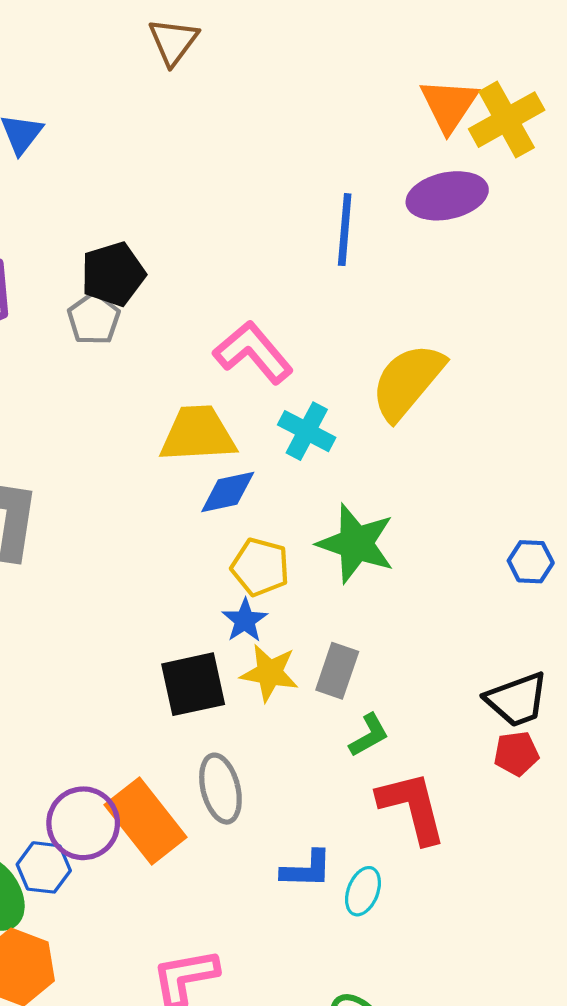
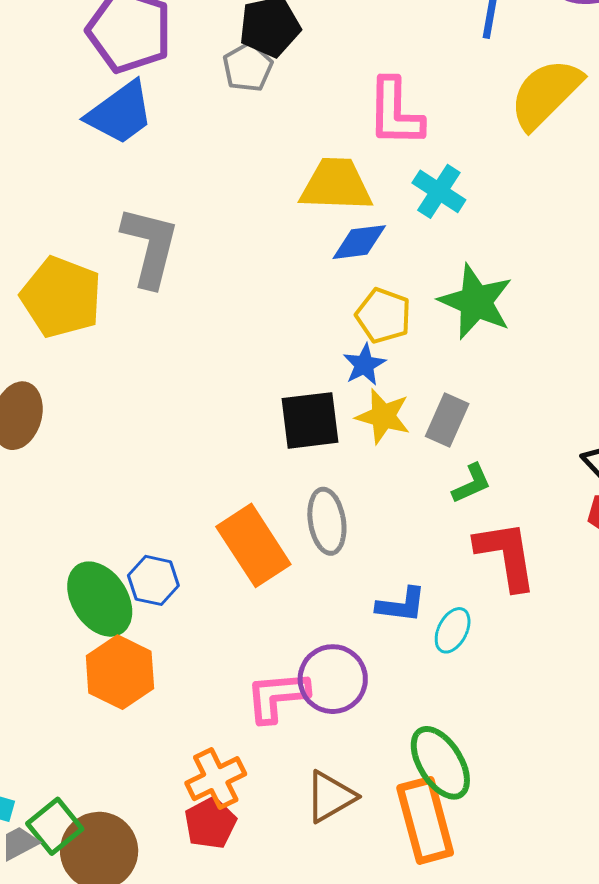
pink L-shape: (253, 352) -> (395, 112), turned -144
yellow semicircle: (408, 381) -> (546, 94), moved
purple circle: (83, 823) -> (333, 679), moved

